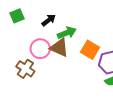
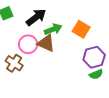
black arrow: (49, 20) -> (36, 17), size x1.5
orange square: (90, 50) -> (81, 29), moved

